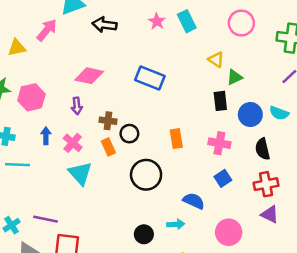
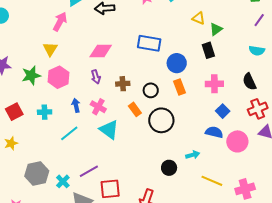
yellow triangle: (17, 48) -> (50, 49), moved, turned -35
blue circle: (250, 115) -> (177, 63), moved
black circle: (129, 134) -> (151, 90), moved
orange rectangle: (108, 147) -> (135, 109), moved
cyan line: (17, 165) -> (69, 133), moved, turned -30
blue semicircle: (194, 201) -> (214, 132), moved
purple line: (46, 219) -> (89, 171), turned -30
pink circle: (229, 232) -> (237, 141), moved

